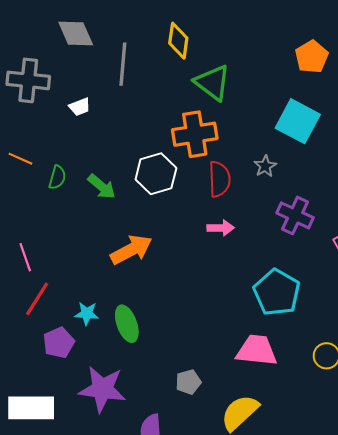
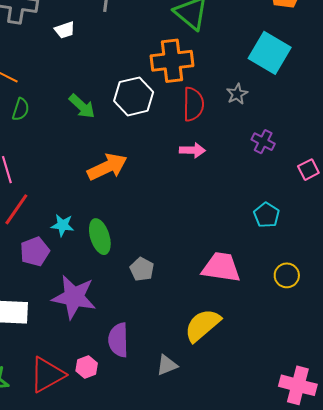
green semicircle: (57, 177) -> (21, 109), moved
purple cross: (295, 215) -> (263, 142), size x0.7
cyan pentagon: (277, 292) -> (267, 215), moved, size x0.6
gray pentagon: (188, 382) -> (142, 269), moved, turned -30

